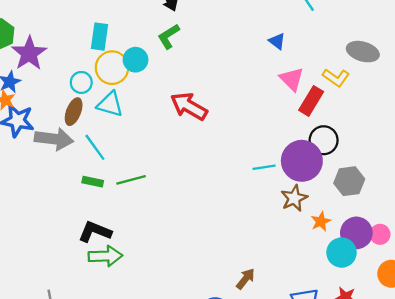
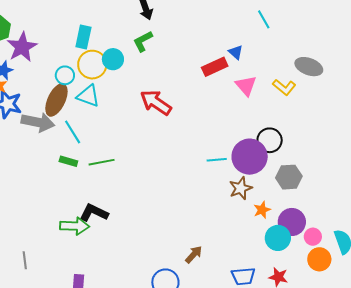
red rectangle: (311, 101) -> (215, 67), moved, turned 30
brown ellipse: (74, 112) -> (56, 100), size x1.4
black L-shape: (95, 232) -> (94, 213), moved
pink circle: (380, 234) -> (313, 237), moved

